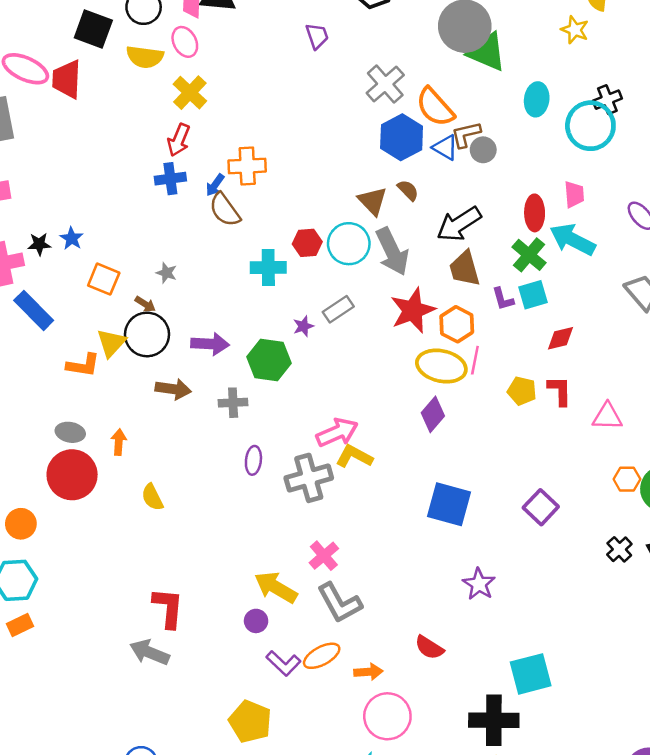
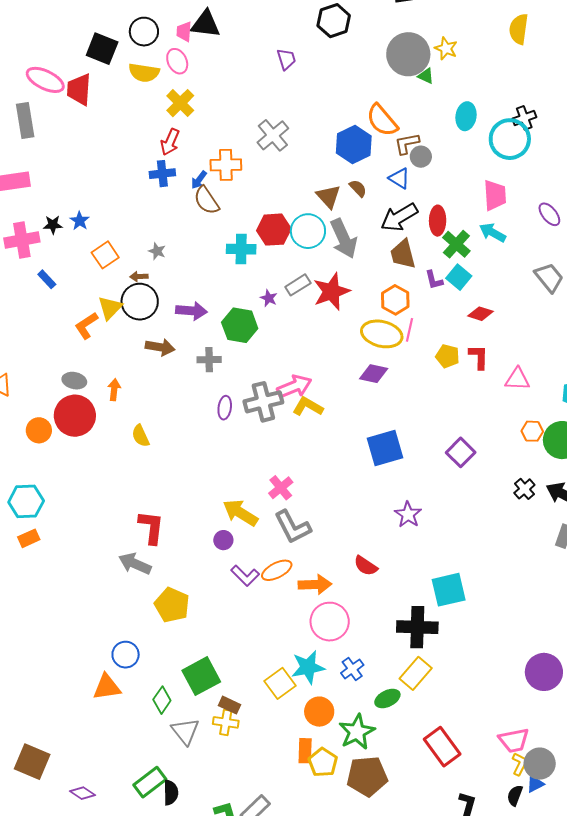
yellow star: (575, 30) -> (446, 48), moved
green triangle: (487, 52) -> (426, 76), size x0.5
gray cross: (385, 84) -> (273, 135), moved
blue triangle: (445, 148) -> (399, 178), moved
pink trapezoid: (574, 194) -> (495, 195), size x1.4
red ellipse: (535, 213) -> (438, 221), moved
cyan arrow: (573, 240) -> (493, 233), size x0.7
red hexagon: (307, 243) -> (274, 230), size x1.4
orange square: (104, 279) -> (105, 255), turned 32
cyan square: (533, 295) -> (459, 277), turned -35
brown arrow: (145, 304) -> (139, 277), turned 144
blue rectangle: (34, 310) -> (47, 279), size x0.6
red star: (413, 310) -> (331, 292), moved
purple star: (303, 326) -> (269, 298), turned -30
red diamond: (560, 338) -> (480, 314), turned 30
orange L-shape: (83, 365) -> (86, 326), turned 136
purple diamond: (433, 414) -> (374, 374), turned 60
gray cross: (309, 478) -> (263, 402), moved
blue square: (449, 504) -> (385, 448), turned -33
orange circle: (21, 524) -> (39, 430), moved
orange arrow: (368, 672) -> (315, 585), size x1.4
yellow pentagon: (250, 721) -> (172, 605), moved

